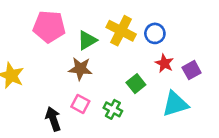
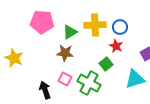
yellow cross: (121, 31) -> (95, 25), turned -30
red star: (164, 63) -> (116, 46), moved
green cross: (113, 109) -> (89, 83), size x1.6

